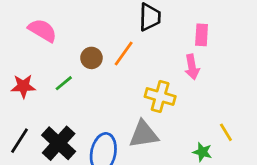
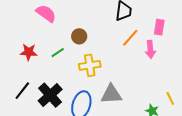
orange line: (124, 53) -> (130, 38), moved
yellow cross: (160, 96) -> (90, 65), moved, turned -30

